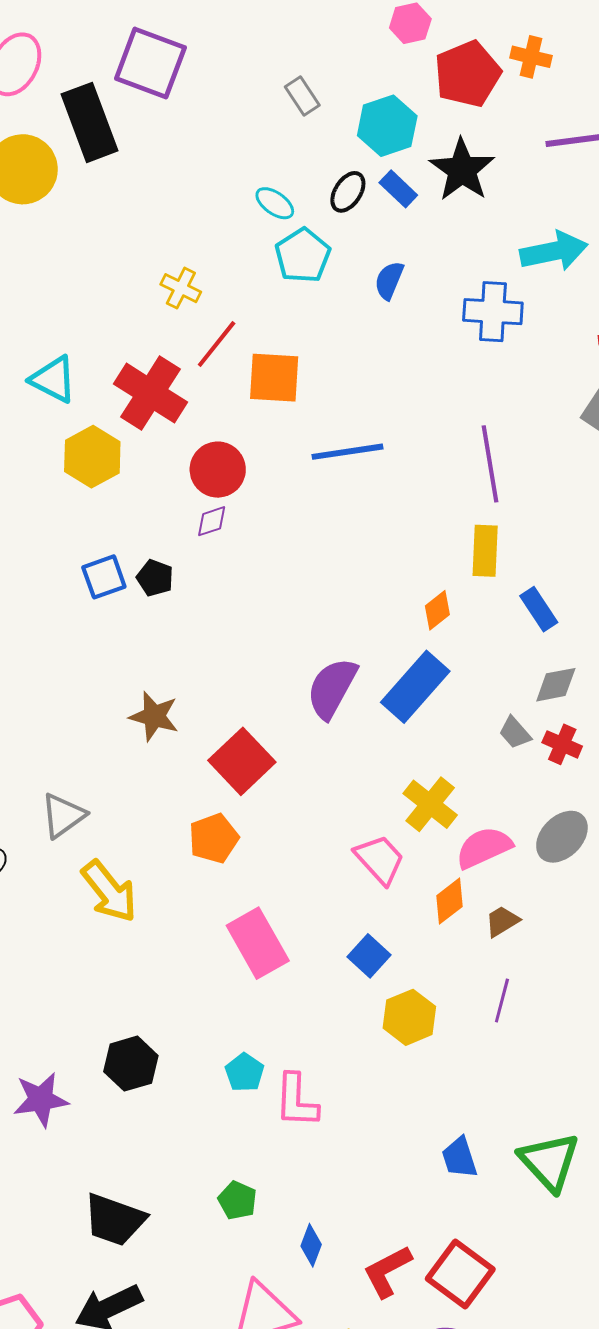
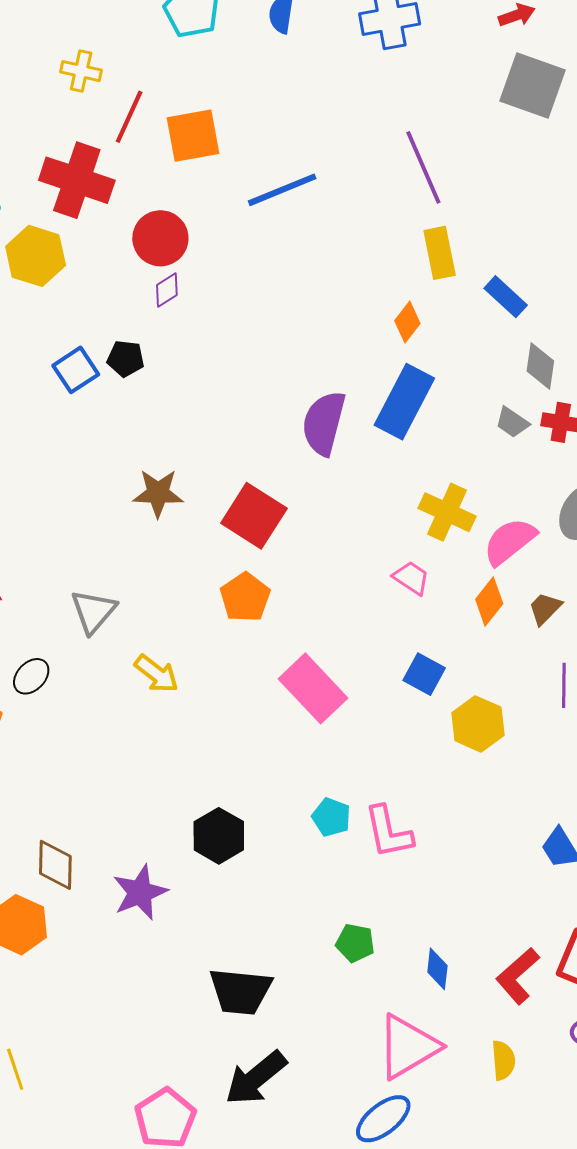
gray diamond: (556, 685) -> (540, 366), turned -57
pink trapezoid: (380, 859) -> (411, 578), size x0.7
yellow arrow: (109, 891) -> (156, 674), size x0.7

